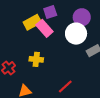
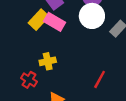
yellow cross: (36, 59) -> (48, 61), moved

